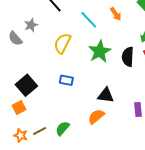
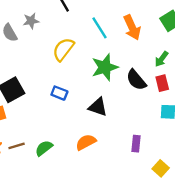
orange arrow: (116, 14) -> (132, 27), size x1.5
black semicircle: (128, 57) -> (136, 80), turned -54
black triangle: (106, 95) -> (98, 107), moved

